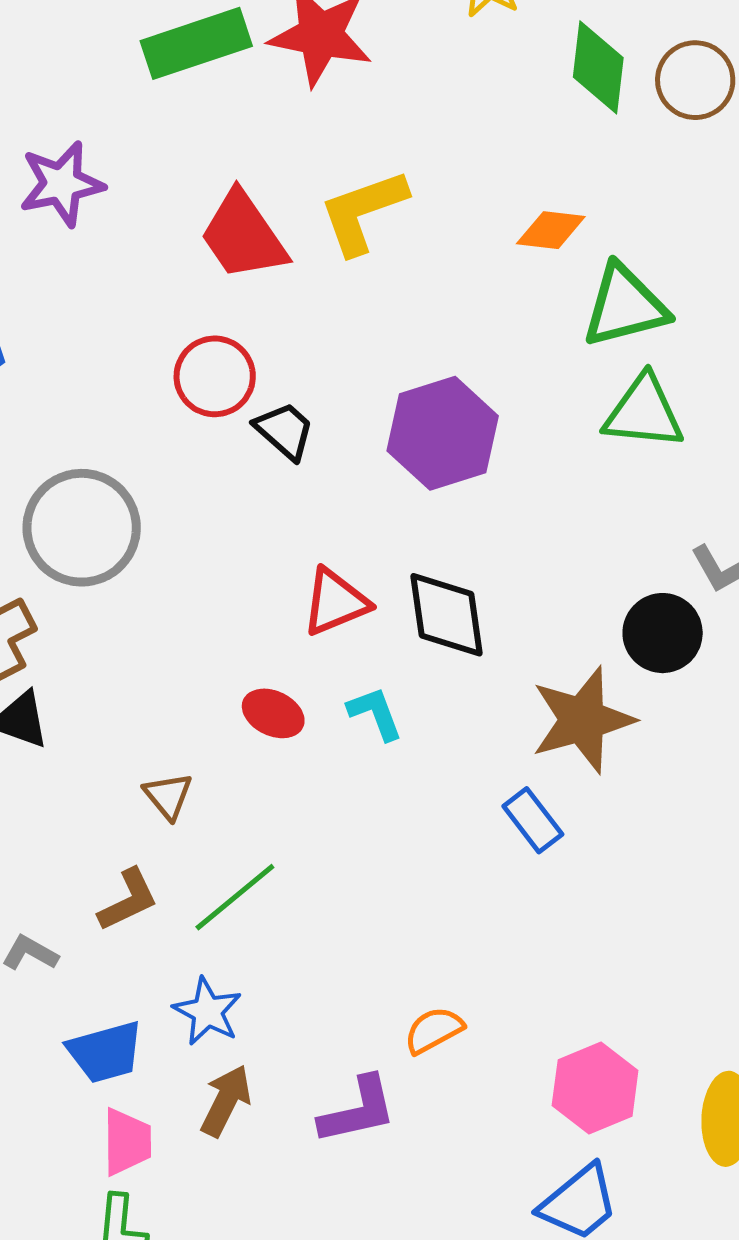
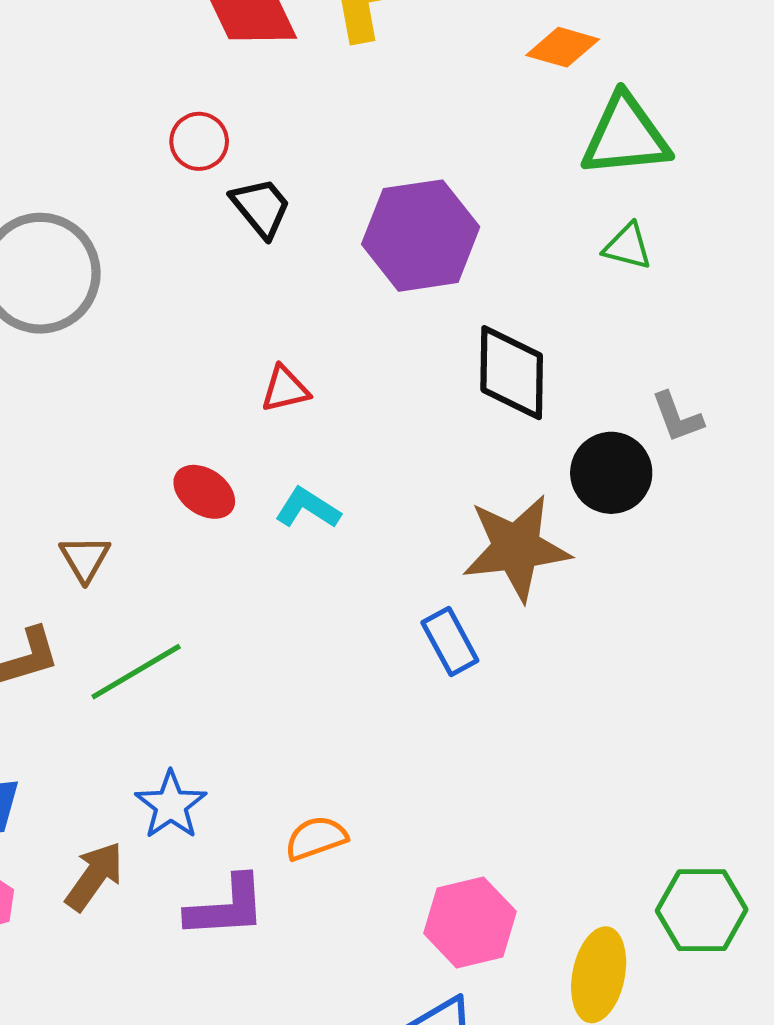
red circle: (215, 376) -> (199, 141), size x0.7
green triangle: (644, 412) -> (628, 247), size x0.6
red triangle: (335, 602) -> (285, 389), size x0.7
black diamond: (446, 615) -> (512, 373), moved
cyan L-shape: (375, 713) -> (308, 508), turned -46
blue star: (207, 1011) -> (171, 805), moved

